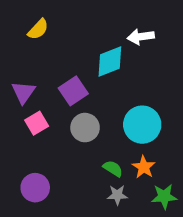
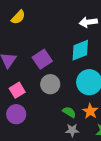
cyan diamond: (110, 62) -> (80, 50), moved
pink square: (37, 123) -> (17, 90), moved
purple circle: (35, 188) -> (16, 114), moved

